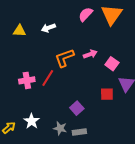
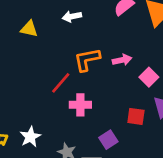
yellow triangle: (20, 31) -> (29, 29), moved
pink cross: (27, 80) -> (80, 105), moved
purple square: (77, 108) -> (108, 140), moved

